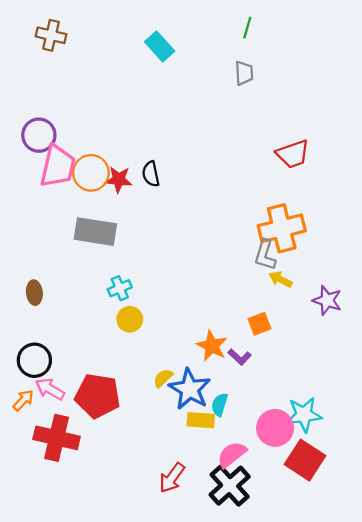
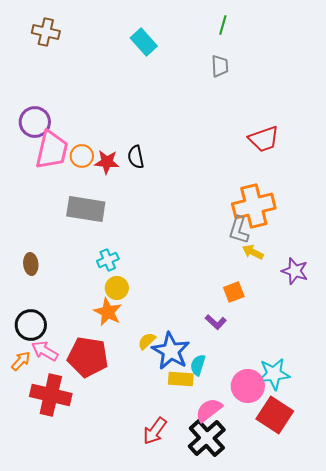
orange circle: (91, 173) -> (82, 156), size x0.7
orange star: (212, 346) -> (108, 312), moved

